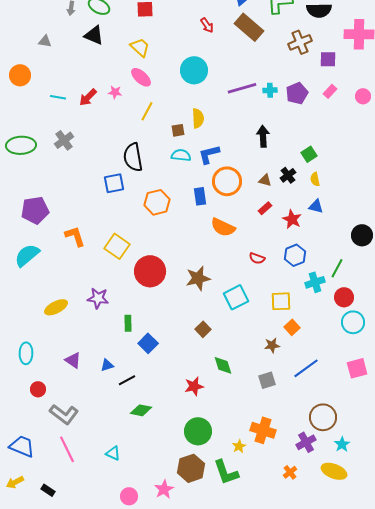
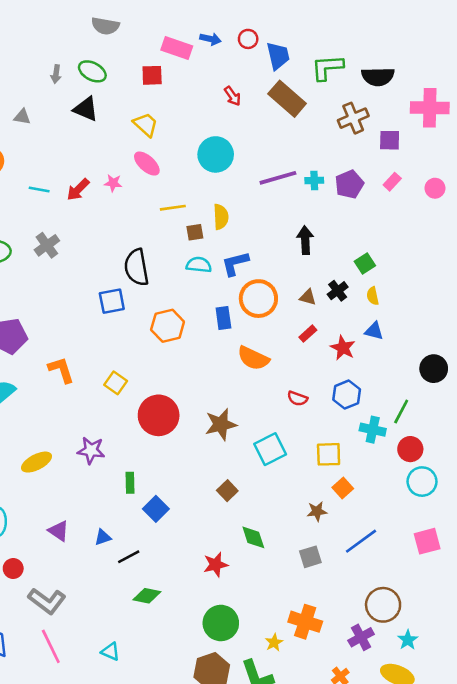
yellow line: (147, 111) -> (173, 208), moved, turned 54
yellow square: (117, 246) -> (116, 383), size x0.7
cyan cross: (315, 282) -> (373, 430), turned 30

